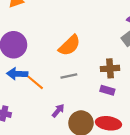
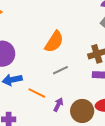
orange line: (35, 82) -> (37, 93), moved

